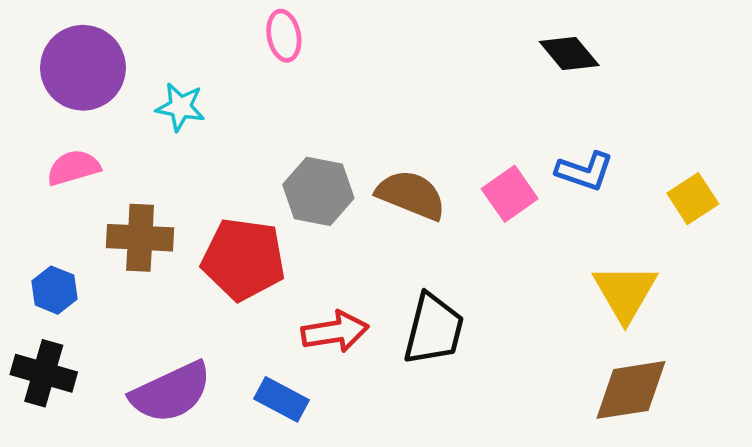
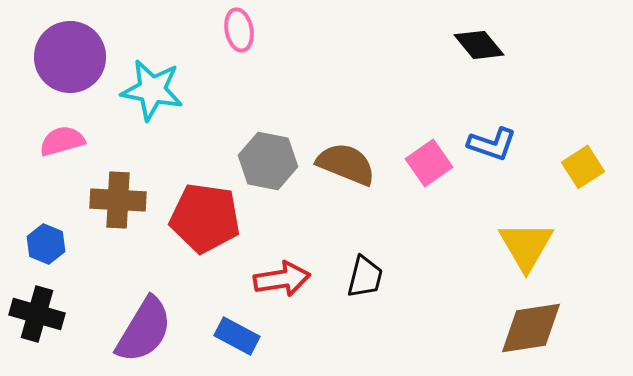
cyan star: (180, 107) -> (152, 90), size x1.5
black trapezoid: (434, 329) -> (365, 277), size x0.7
purple semicircle: (171, 392) -> (144, 330), turned -34

